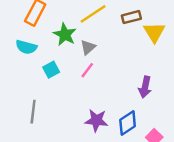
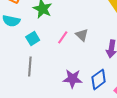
gray triangle: (88, 47) -> (82, 35), moved, turned -32
gray line: (33, 112) -> (30, 66), moved

